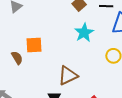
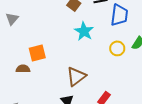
brown semicircle: (17, 58) -> (23, 69), turned -48

